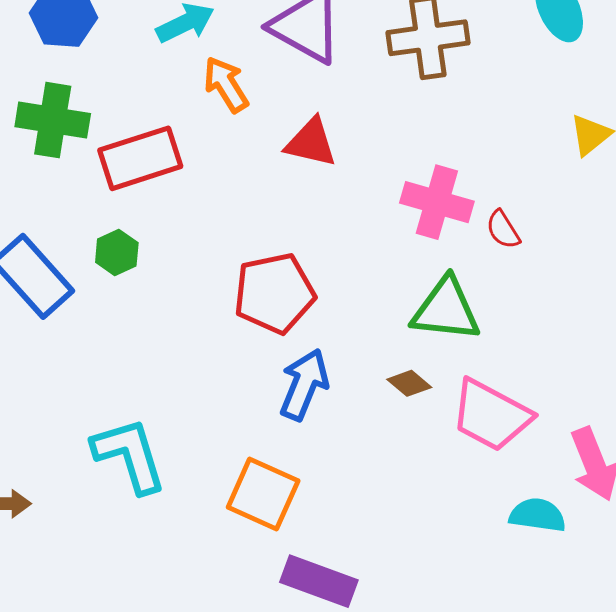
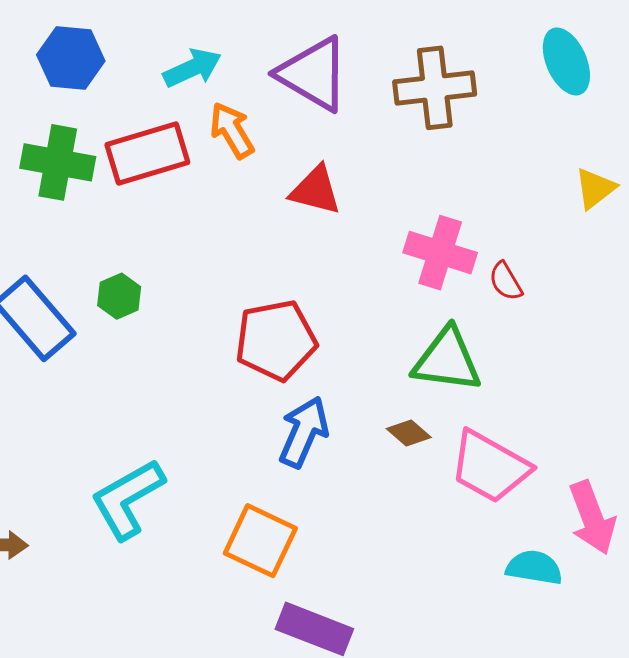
red rectangle: (140, 158) -> (147, 154), moved
cyan L-shape: (129, 455) -> (127, 499), turned -104

